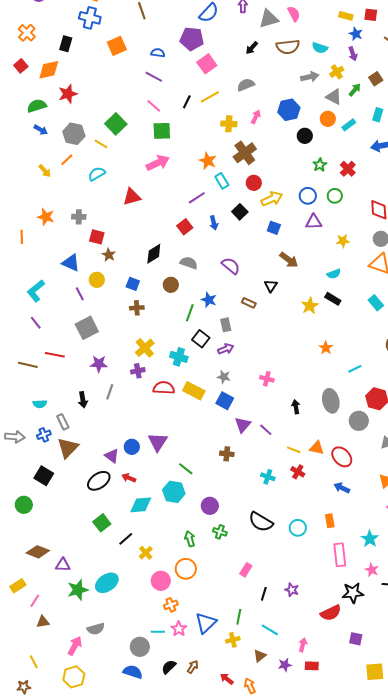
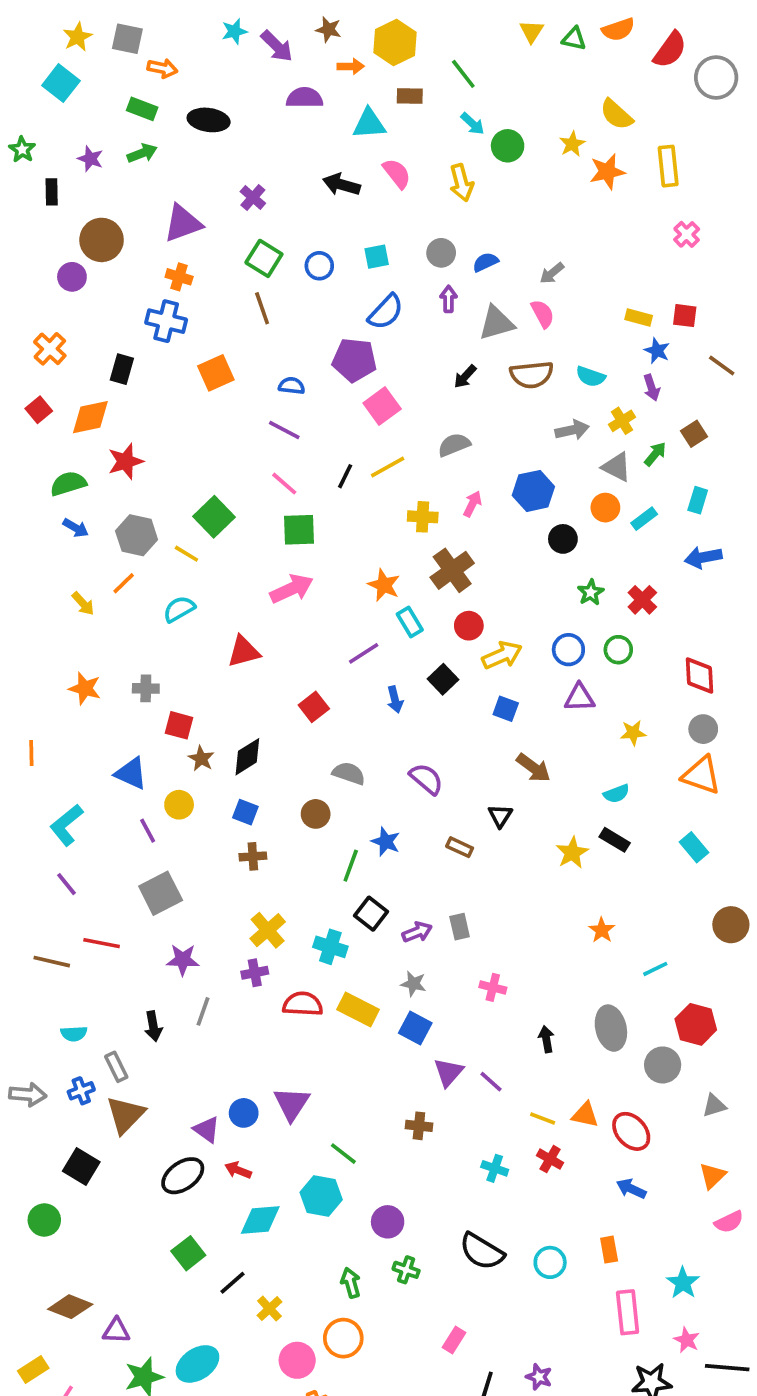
red square: (185, 227) -> (314, 707), moved
orange line: (22, 237) -> (31, 753), moved
black diamond: (154, 254) -> (247, 757), moved
gray rectangle: (226, 325) -> (460, 927), moved

